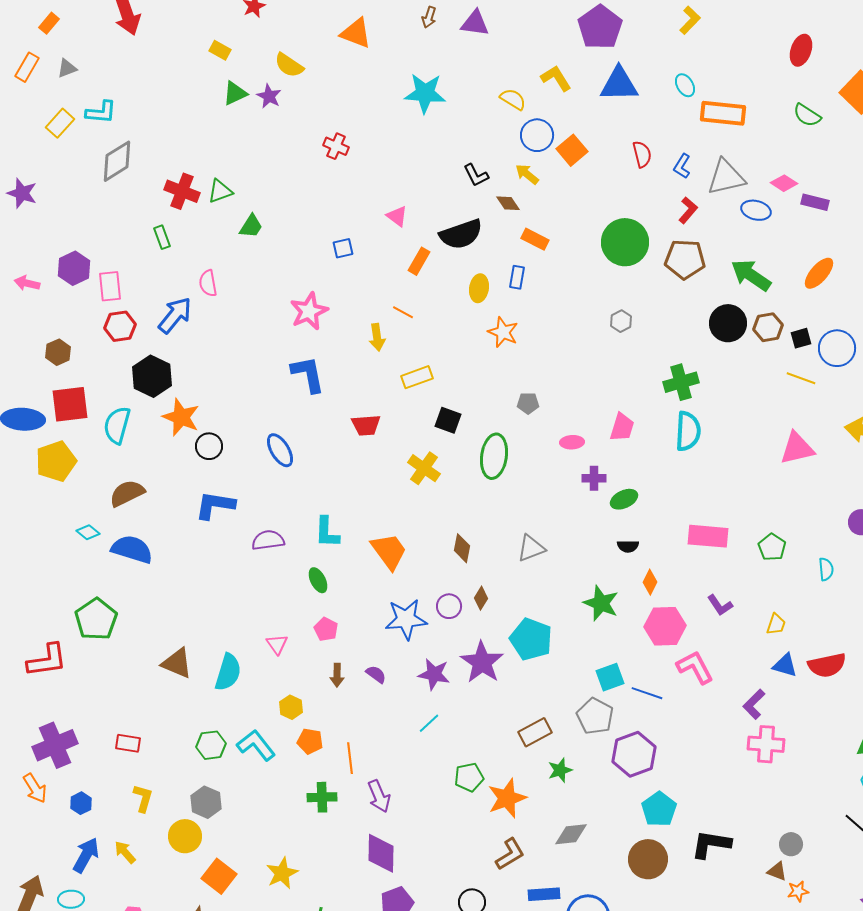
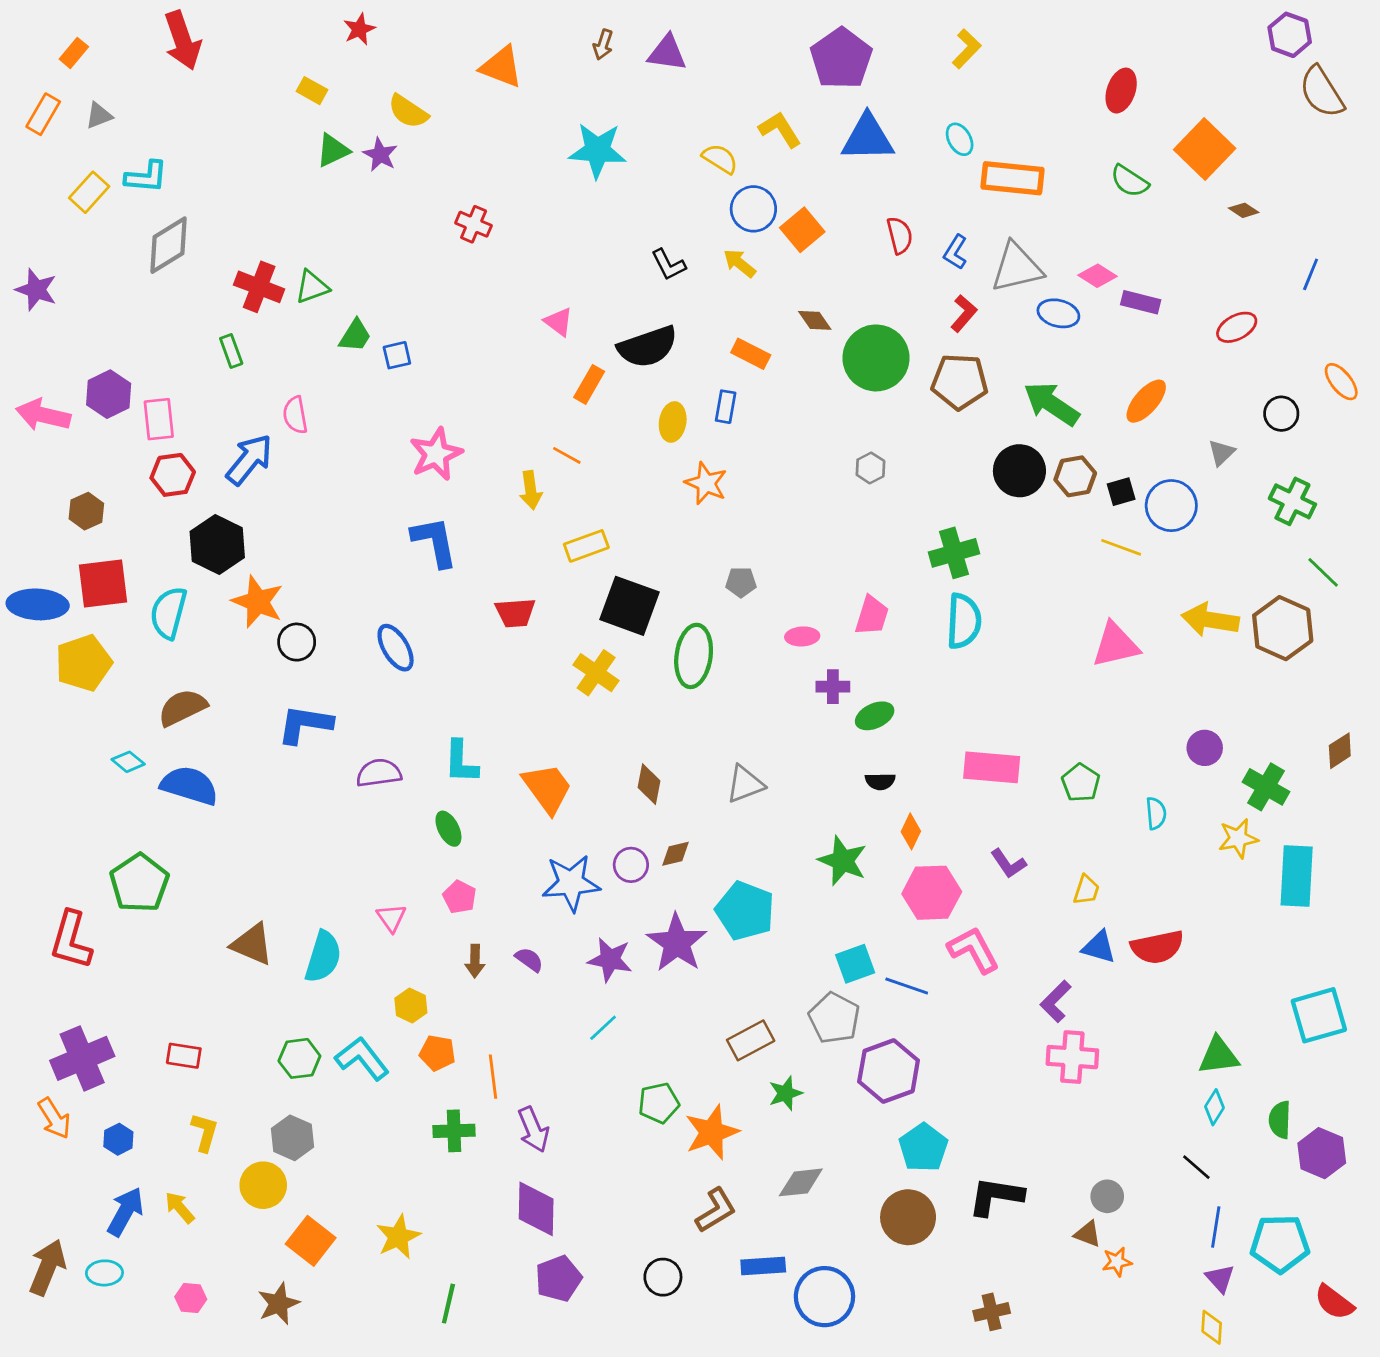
brown diamond: (508, 203) -> (815, 320), moved
blue square: (343, 248) -> (397, 355), moved
pink arrow: (27, 283) -> (43, 415), size x1.5
black square: (448, 420) -> (630, 606), size x1.6
brown diamond: (481, 598) -> (675, 854), turned 45
red L-shape: (47, 660) -> (71, 940), turned 114

